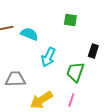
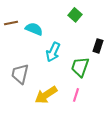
green square: (70, 20) -> (75, 15), turned 32
gray trapezoid: (15, 79) -> (20, 74), turned -75

